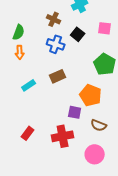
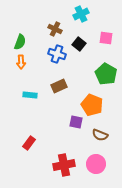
cyan rectangle: (29, 85) -> (30, 95), turned 40
red cross: (63, 136) -> (64, 165), moved

